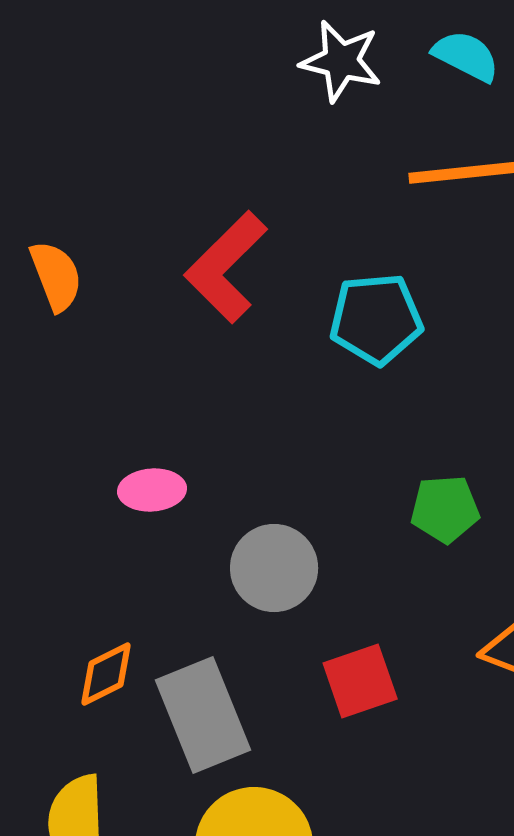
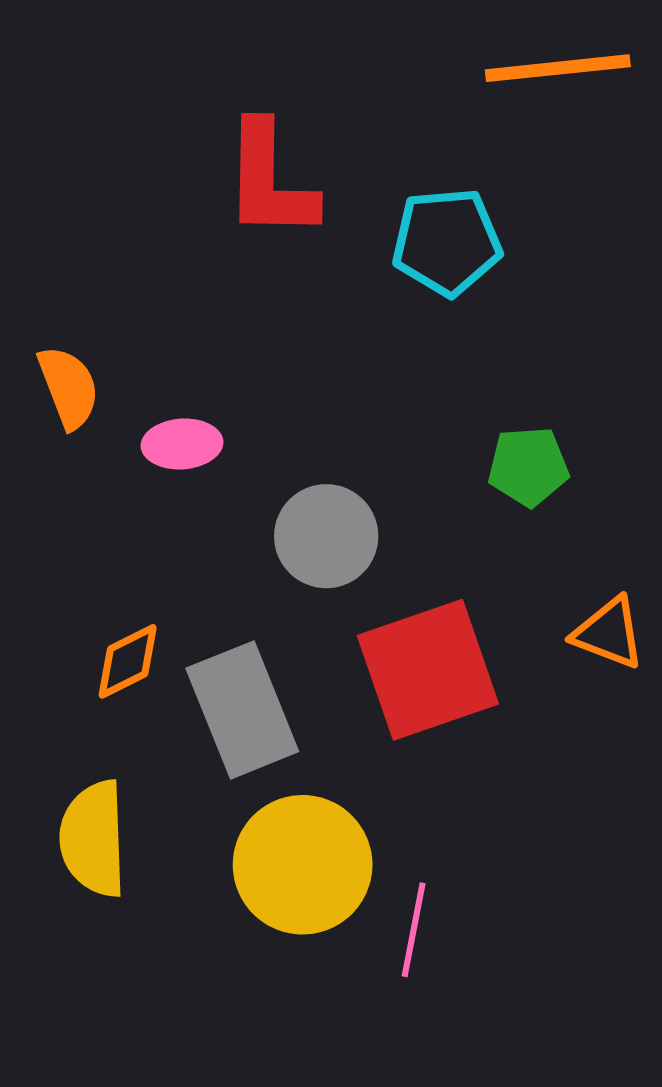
red L-shape: (226, 267) -> (269, 180), turned -44
orange semicircle: (56, 276) -> (69, 387), moved
red square: (360, 681) -> (428, 670), size x1.6

